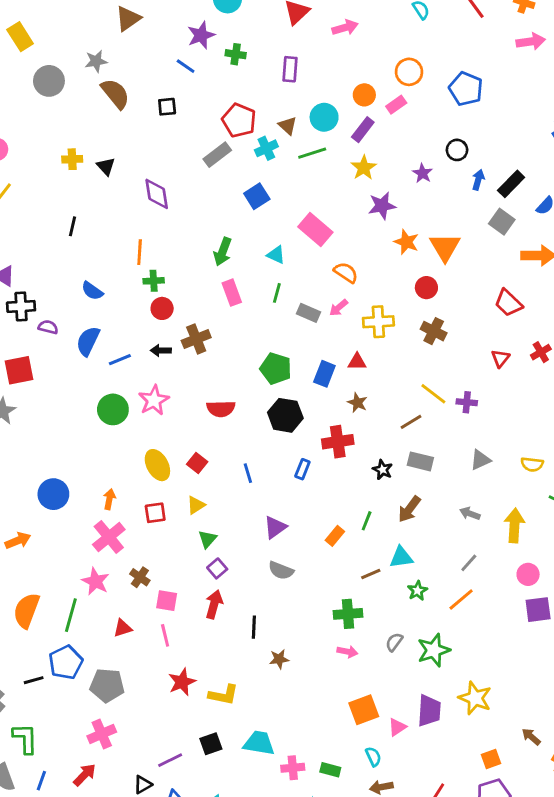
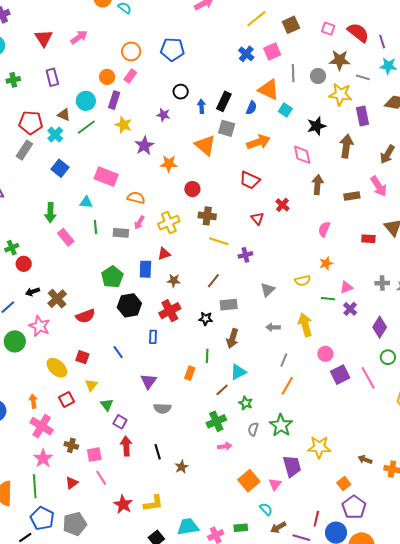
orange triangle: (445, 247) -> (205, 145), moved
brown cross: (196, 339) -> (57, 299), moved
green pentagon: (276, 368) -> (112, 277), turned -30
yellow line: (433, 394) -> (219, 241), moved
pink star: (95, 581) -> (43, 458), turned 30
green star: (417, 591) -> (246, 403), moved

